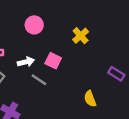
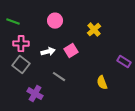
pink square: (53, 61) -> (71, 51), turned 32
gray line: (39, 80) -> (59, 77), moved

